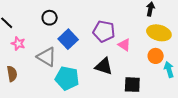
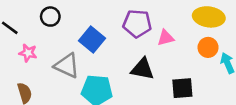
black circle: (50, 18) -> (50, 17), moved
pink triangle: (124, 45) -> (166, 38), turned -40

